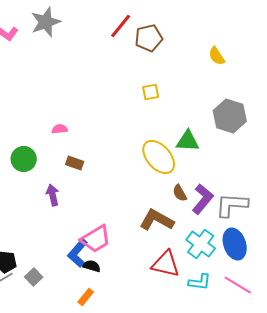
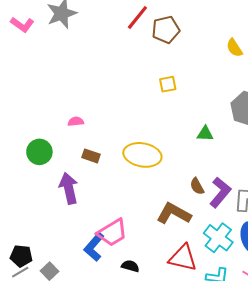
green triangle: (188, 141) -> (205, 134), size x0.7
yellow ellipse: (159, 157) -> (142, 155), moved, turned -39
purple arrow: (53, 195) -> (69, 188), size x1.4
black semicircle: (92, 266) -> (130, 266), moved

